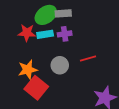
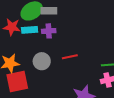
red square: (36, 88) -> (17, 82), turned 35

